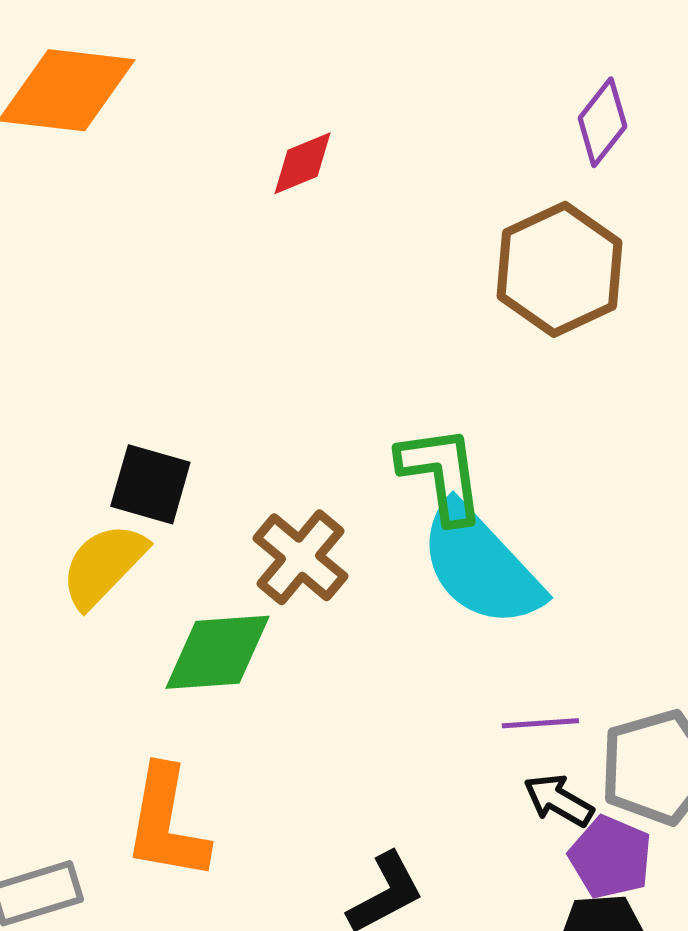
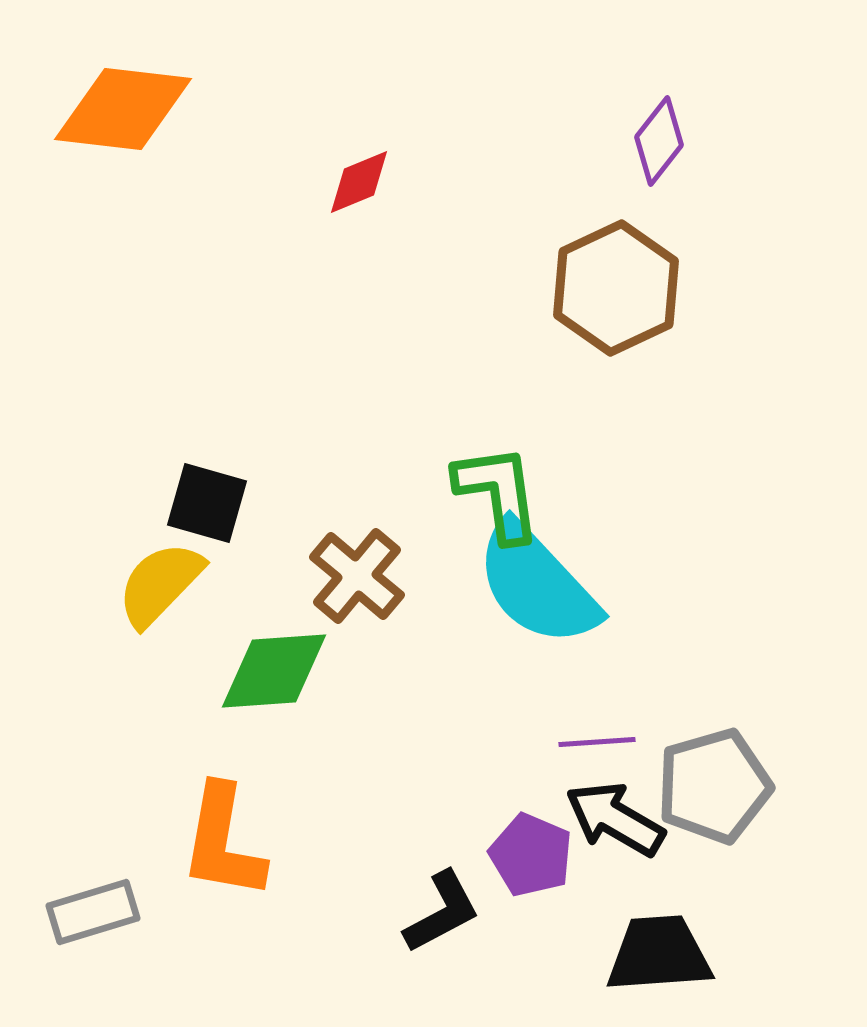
black arrow: (558, 800) -> (615, 819), size x1.4
purple pentagon: (610, 857) -> (531, 855), moved

